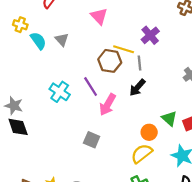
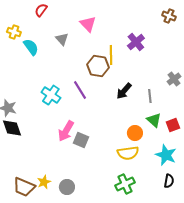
gray triangle: (62, 40) -> (62, 39), moved
yellow line: (124, 49) -> (111, 55), turned 72
gray line: (140, 63) -> (150, 96), moved
pink arrow: (108, 105) -> (66, 131), moved
yellow semicircle: (142, 154) -> (128, 153), turned -150

